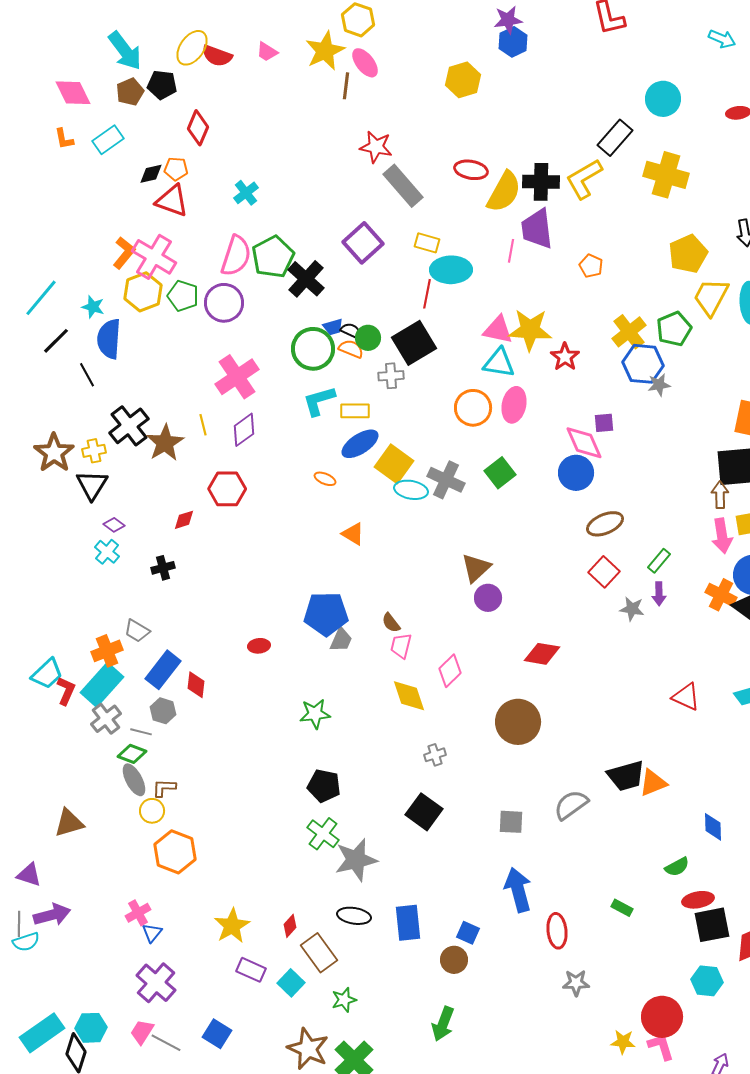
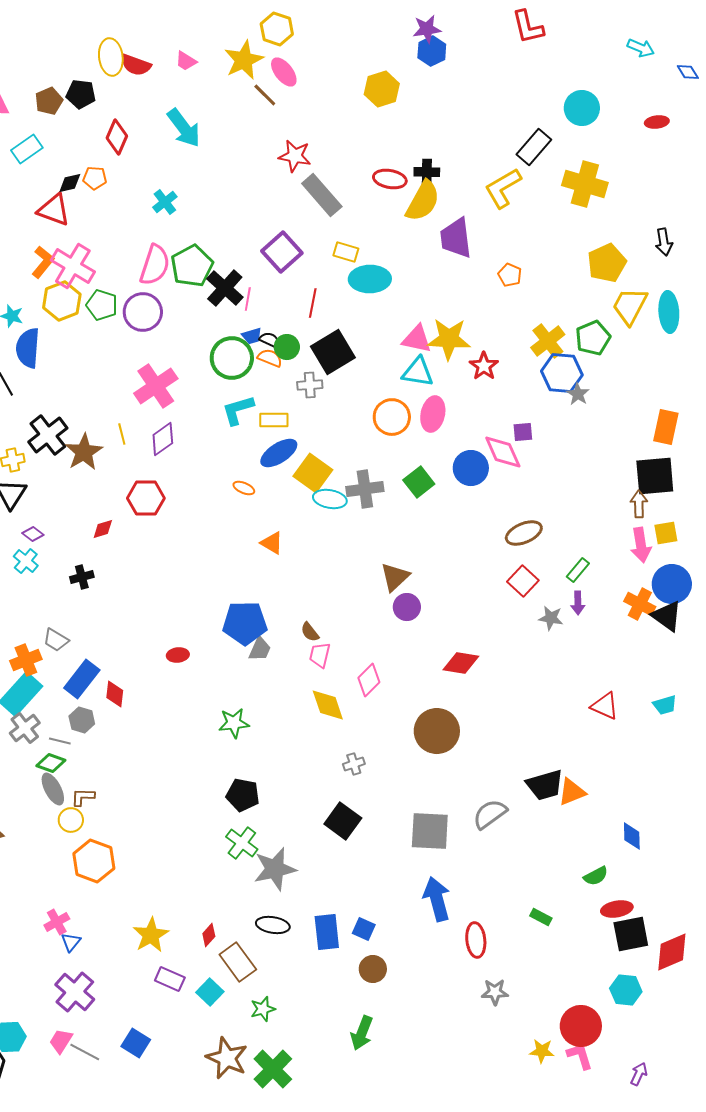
yellow ellipse: (192, 48) -> (111, 57), turned -42
cyan arrow: (125, 51) -> (184, 128), moved
brown line: (346, 86) -> (265, 95), turned -52
black cross: (541, 182) -> (427, 172), moved, size x0.7
red triangle: (172, 201) -> (54, 210), moved
pink line: (511, 251) -> (248, 299), moved
red line: (427, 294) -> (313, 303), moved
gray star: (659, 385) -> (578, 394), turned -30
blue circle: (576, 473) -> (471, 468), moved
gray cross: (446, 480) -> (365, 489), turned -33
gray square: (511, 822) -> (430, 831), size x1.6
blue square: (468, 933) -> (364, 929), moved

